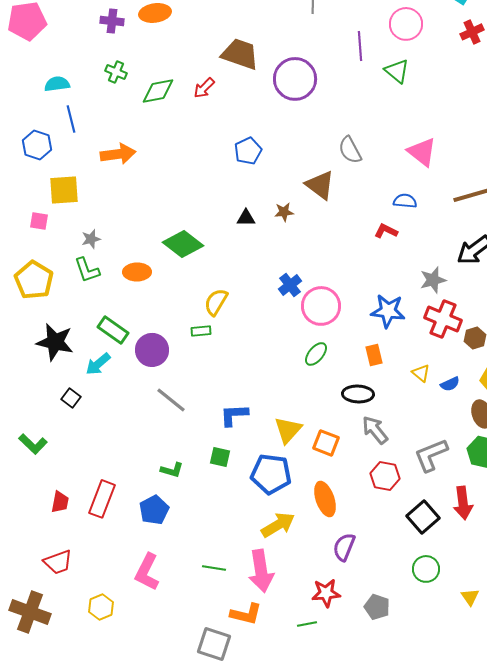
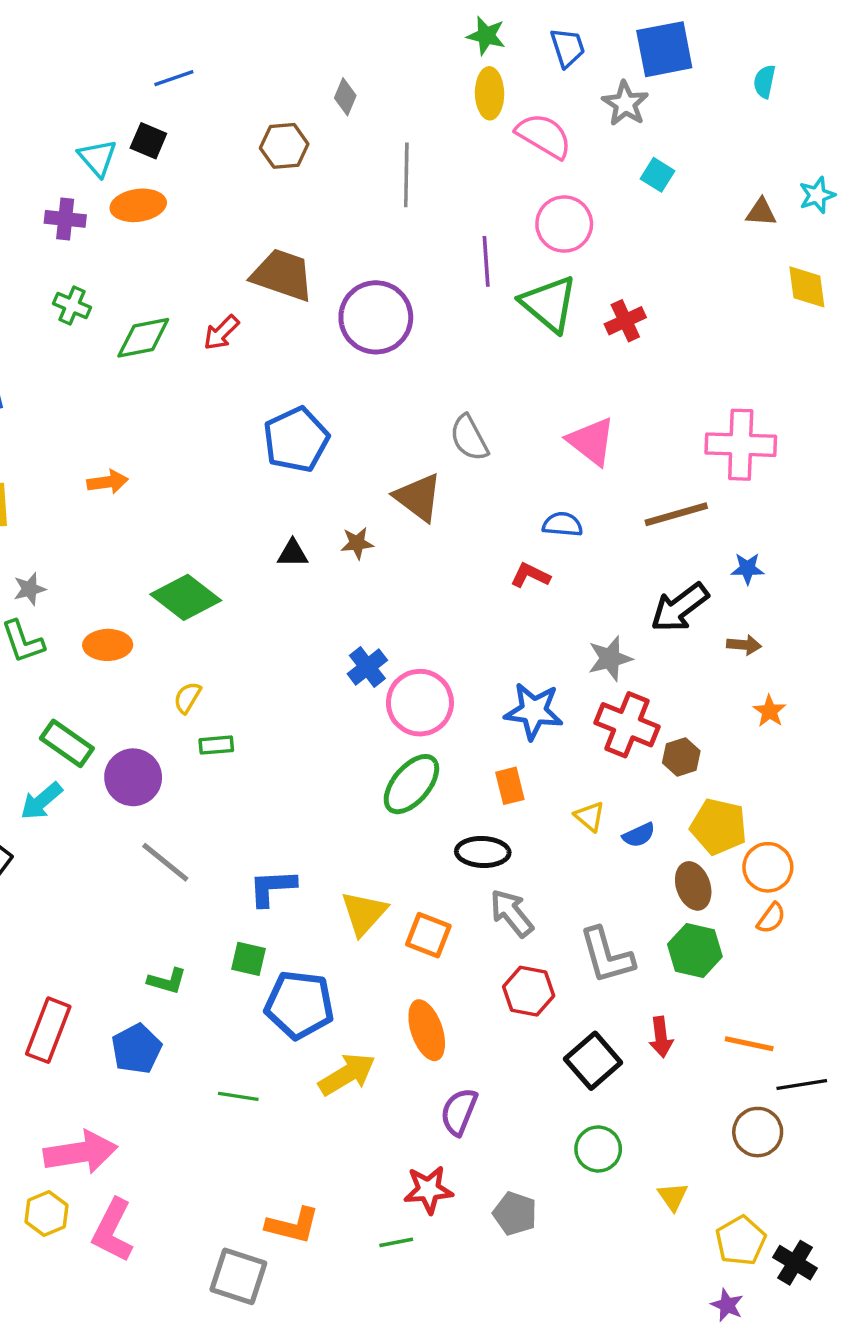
red cross: (472, 32) -> (625, 321), moved
green triangle: (397, 71) -> (549, 304), size x1.4
blue pentagon: (248, 151) -> (296, 440), size x1.4
orange arrow: (118, 154) -> (108, 482), moved, size x0.7
yellow semicircle: (216, 302) -> (187, 698), moved, size x0.7
green ellipse: (316, 354) -> (411, 784), size x1.5
gray L-shape: (431, 455) -> (607, 956), turned -84
blue pentagon: (271, 474) -> (299, 1005), moved
red arrow: (463, 503) -> (661, 1037), size x0.7
green line: (214, 568) -> (238, 1096), moved
pink arrow: (261, 571) -> (80, 1152), moved, turned -90
pink L-shape: (147, 572) -> (113, 1230), moved

